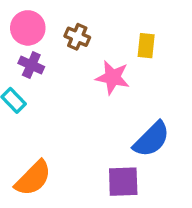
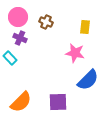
pink star: (113, 77) -> (75, 53), moved
purple square: (123, 182) -> (58, 102), moved

